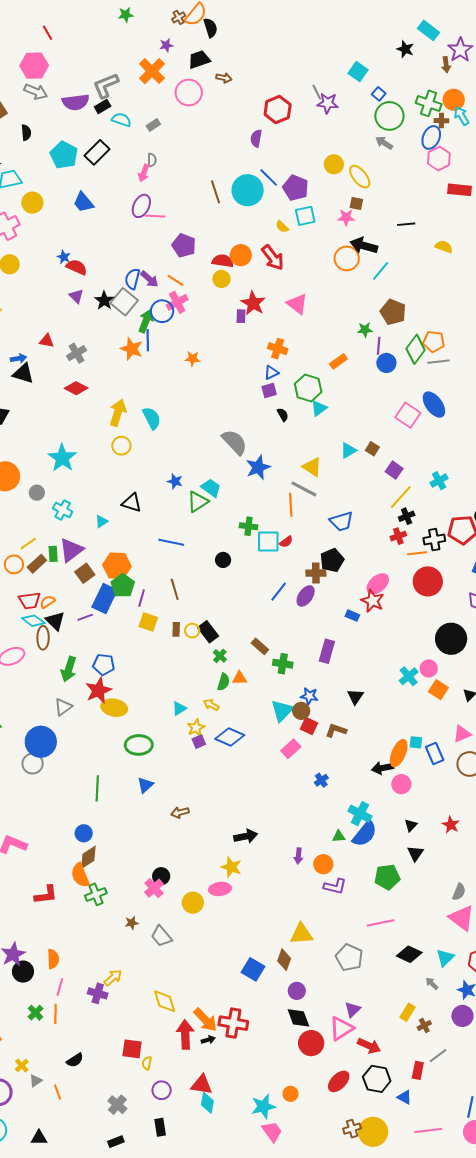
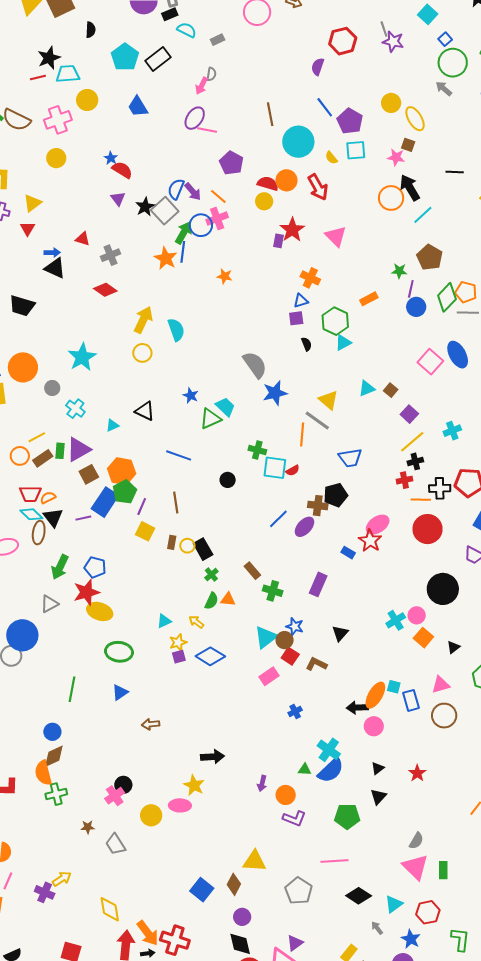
cyan circle: (248, 190) -> (298, 142), moved
black arrow: (364, 246) -> (410, 188), turned 36

